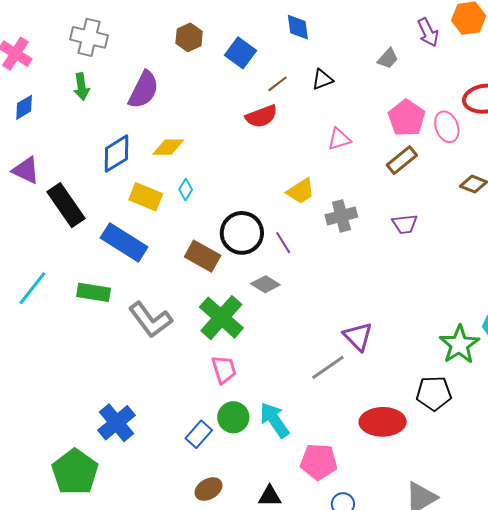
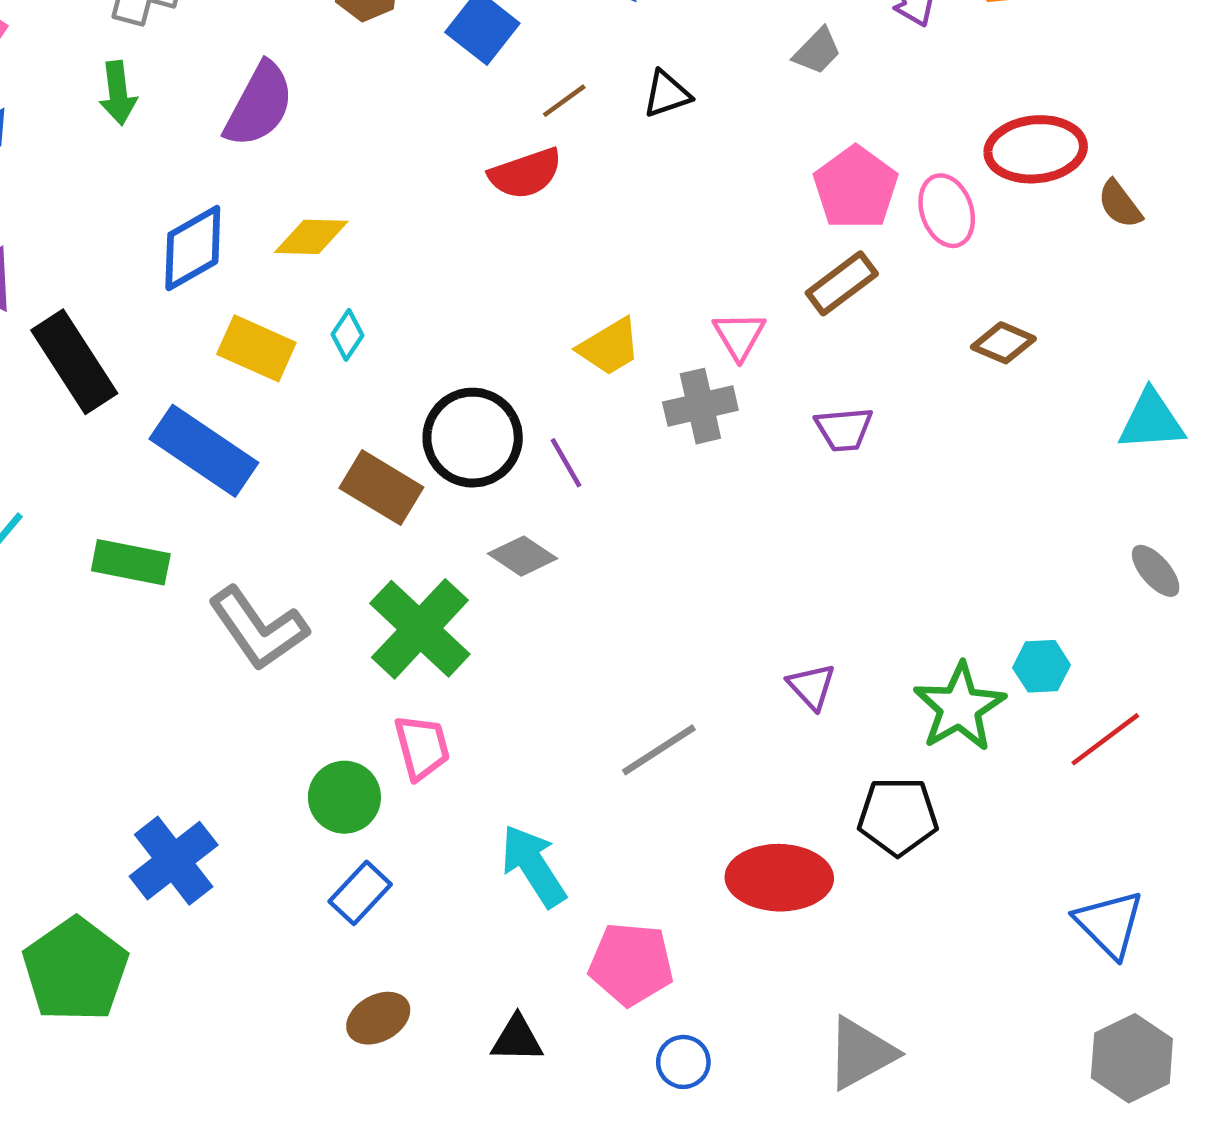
pink triangle: (339, 139) -> (739, 336), moved, turned -45
purple triangle: (358, 337) -> (812, 686), moved, size x0.7
green circle: (233, 417) -> (344, 797), moved

